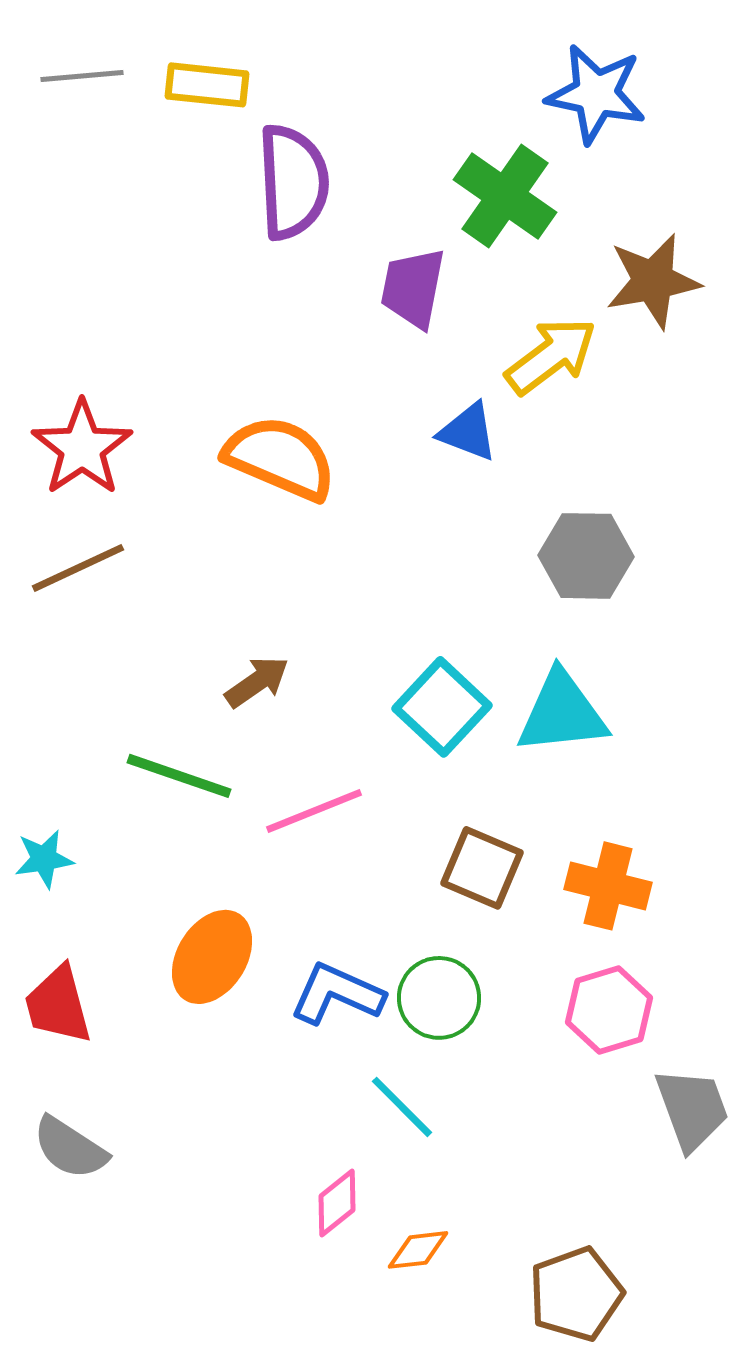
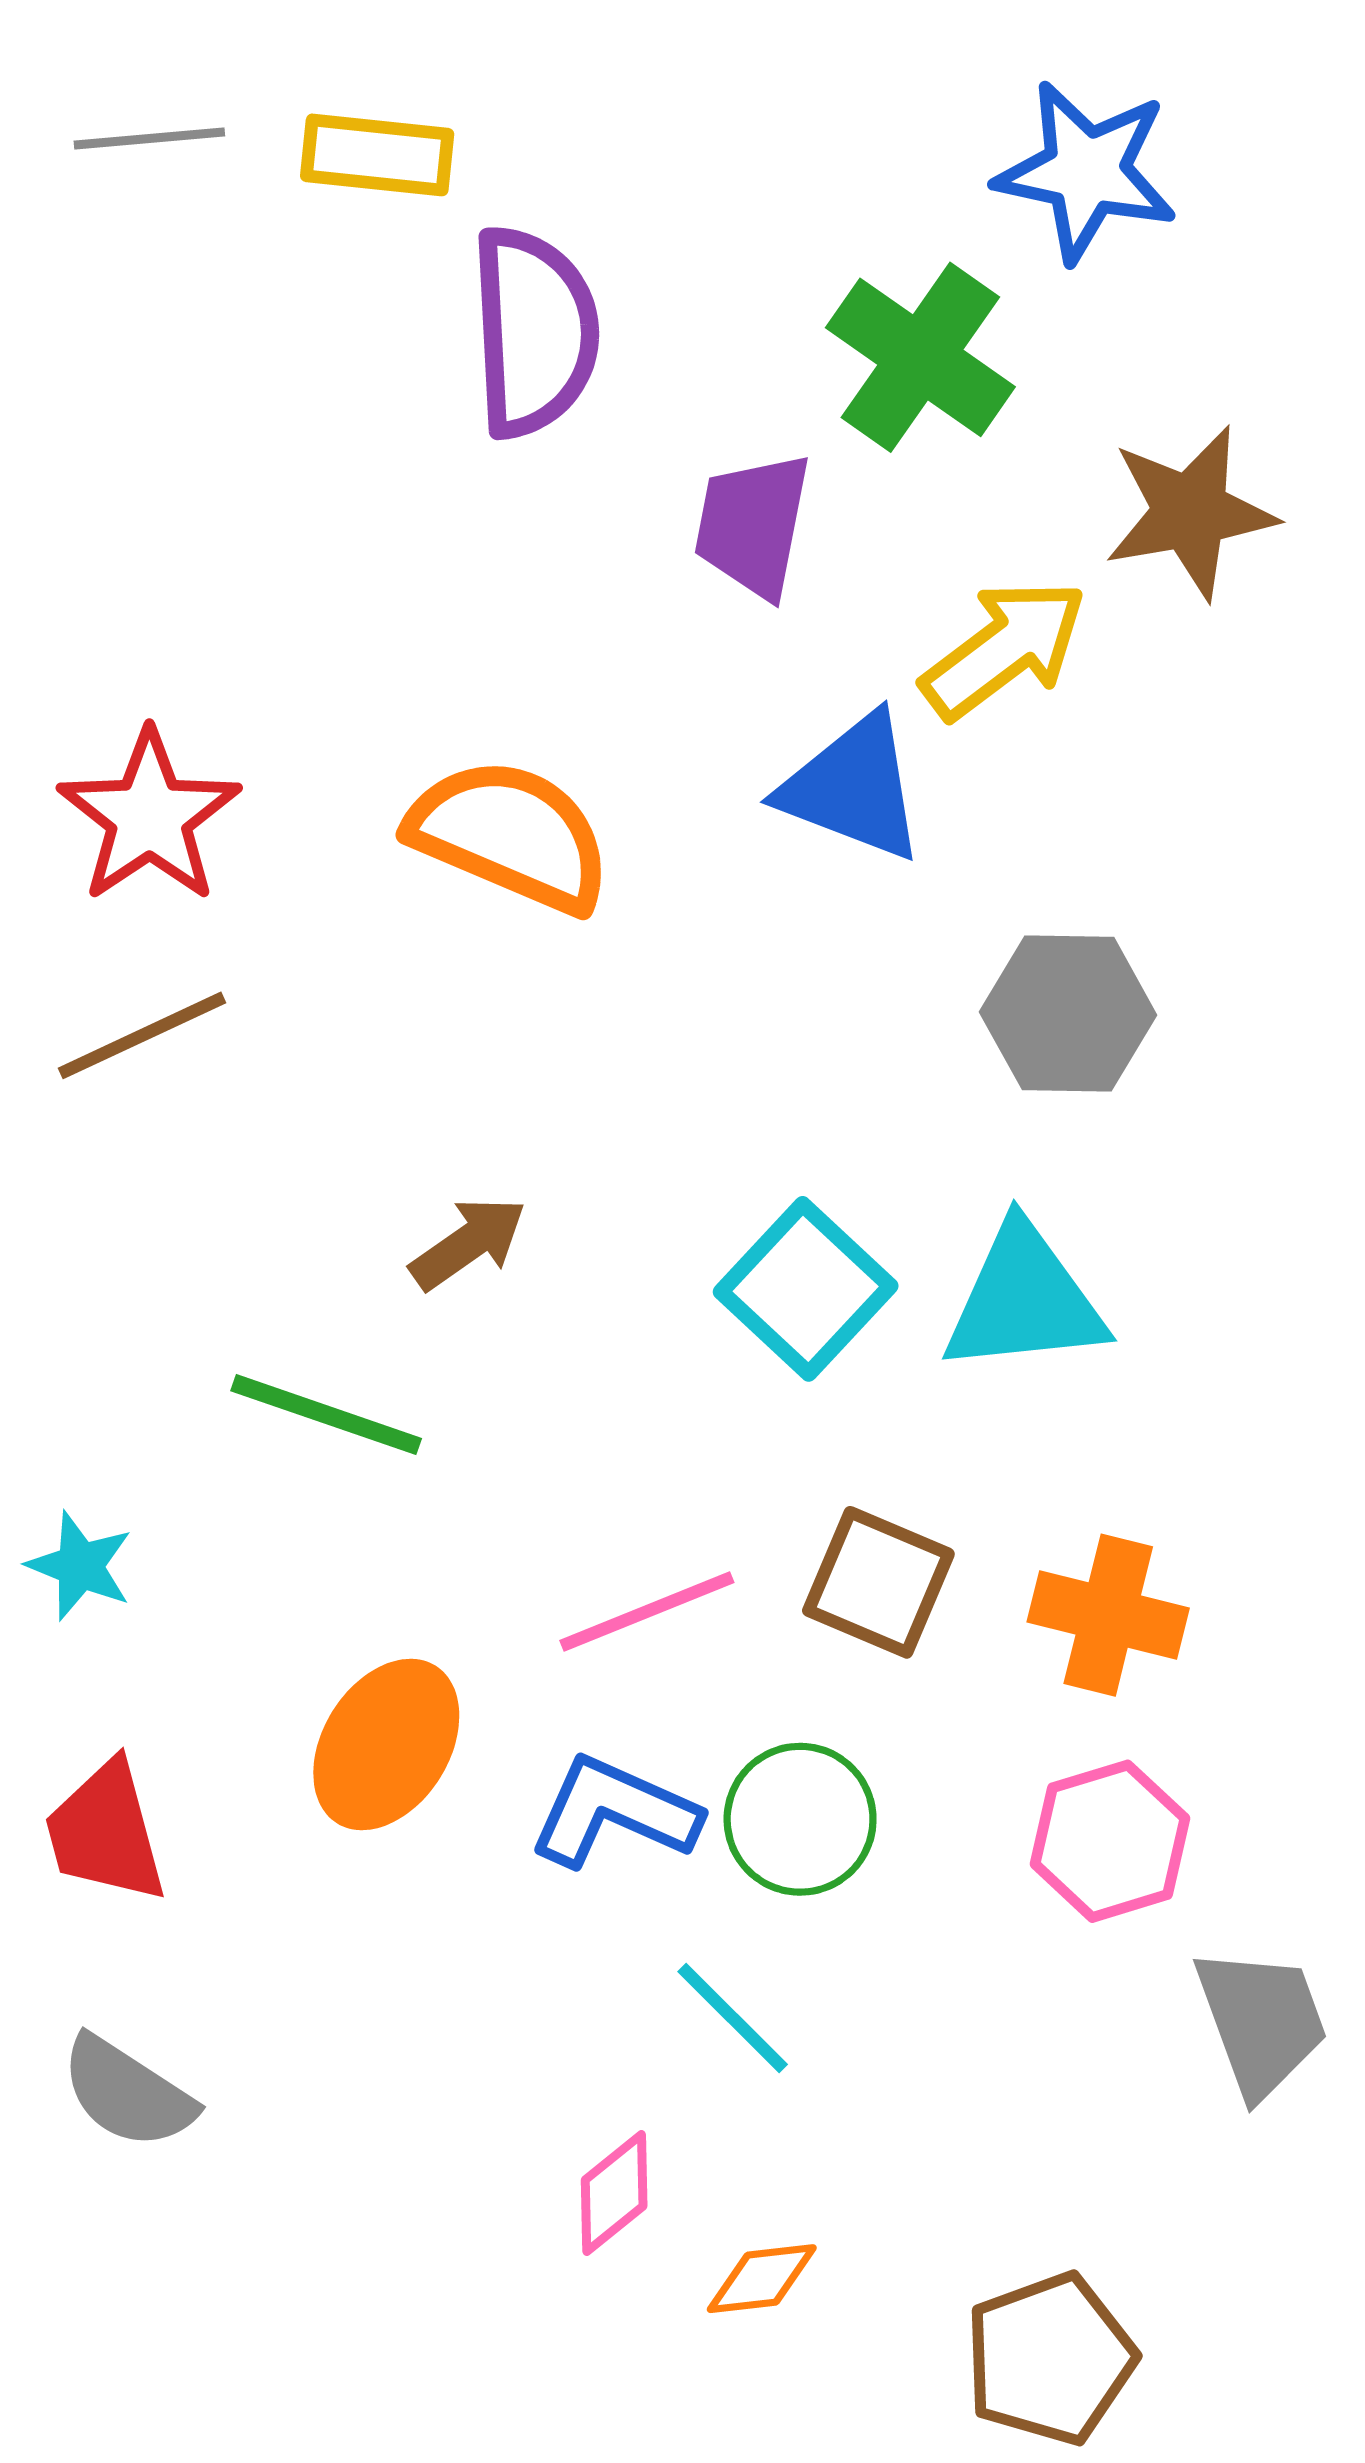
blue triangle: (468, 432) -> (853, 787), size x1.4
pink line: (314, 811) -> (647, 1611), moved
cyan star: (44, 859) -> (80, 1566), turned 30

